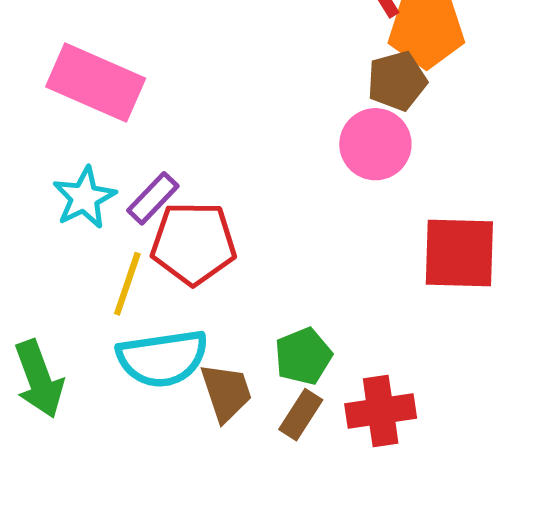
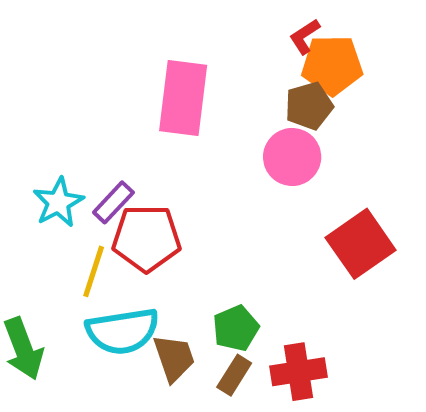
pink rectangle: (96, 83) -> (183, 98), moved, turned 74
red square: (459, 253) -> (361, 244), turned -36

